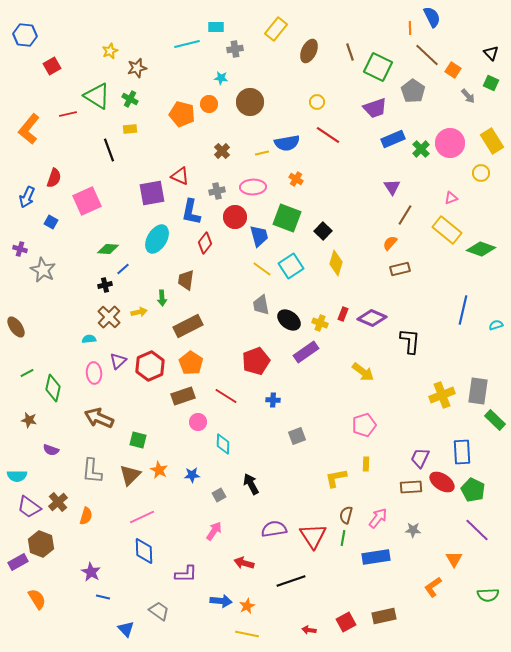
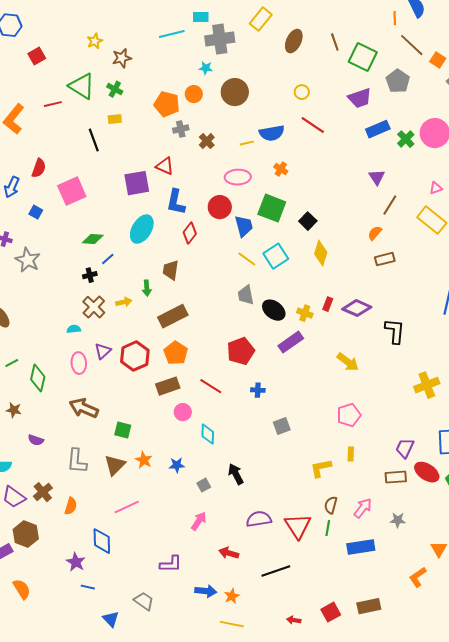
gray cross: (235, 49) -> (220, 39), size x1.8
gray cross: (217, 191) -> (181, 129), moved
blue diamond: (144, 551) -> (102, 541), moved

